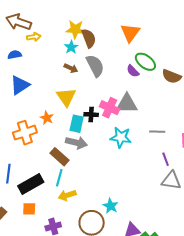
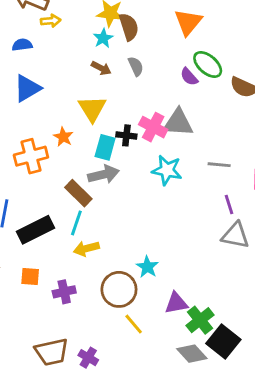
gray semicircle: (95, 66) -> (136, 66), size x0.6
gray arrow: (76, 143) -> (103, 174), turned -30
orange square: (29, 209) -> (30, 276), moved

